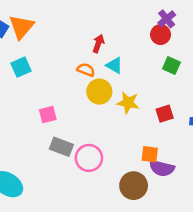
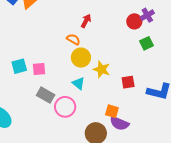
purple cross: (167, 19) -> (147, 15), moved
cyan triangle: (114, 65) -> (78, 83), moved
green square: (171, 65) -> (146, 43), moved, turned 32
cyan square: (21, 67) -> (19, 66), moved

